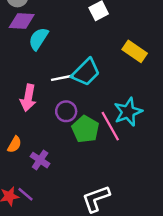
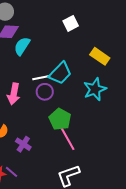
purple circle: (66, 111) -> (45, 92), moved
cyan star: (128, 112) -> (95, 89), moved
pink line: (110, 126) -> (67, 138), moved

